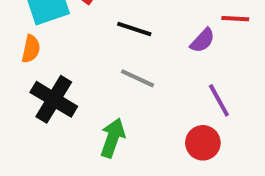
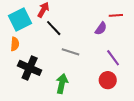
black line: (134, 29) -> (54, 28), moved, turned 36

